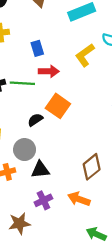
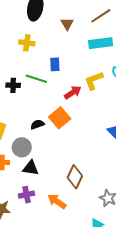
red arrow: (49, 71) -> (73, 92), moved, turned -48
green line: (22, 83) -> (36, 79), moved
brown diamond: (92, 167) -> (75, 177), turned -40

